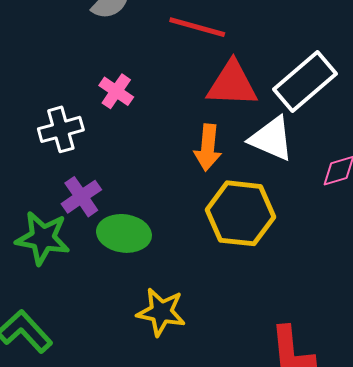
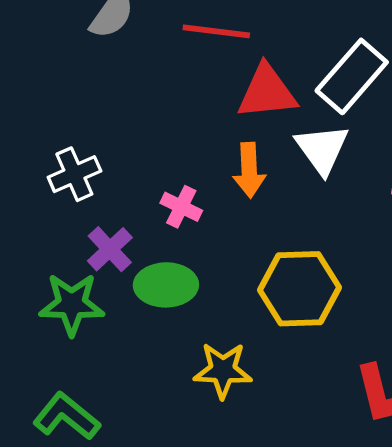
pink cross: (116, 91) -> (181, 207), moved
white triangle: (271, 139) -> (322, 149), turned 39
yellow hexagon: (241, 213) -> (299, 289), moved

